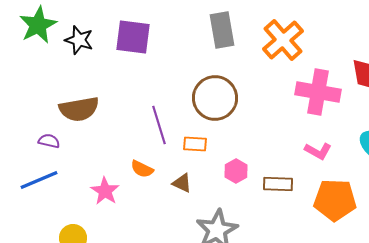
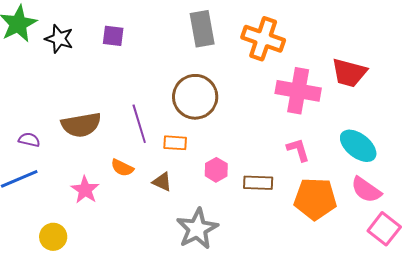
purple square: (133, 37) -> (113, 36), size x0.6
orange cross: (283, 40) -> (263, 39), turned -30
brown semicircle: (79, 109) -> (81, 125), moved
pink L-shape: (318, 151) -> (298, 150), turned -136

